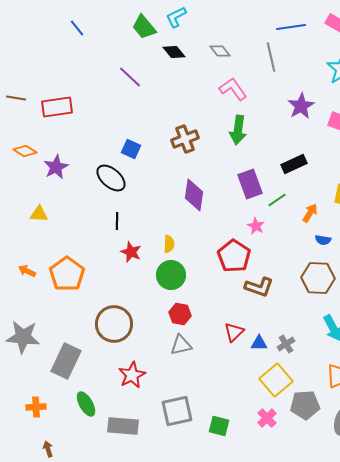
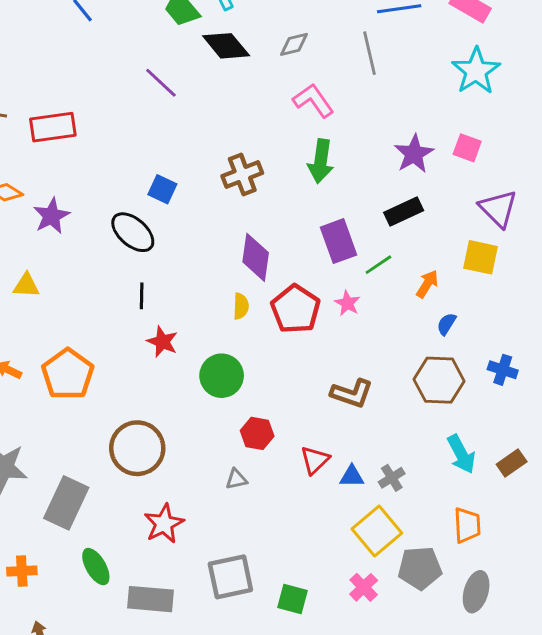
gray diamond: (220, 51) -> (294, 44), turned -65
black diamond: (174, 52) -> (226, 46), size x1.4
purple star: (301, 106) -> (414, 154), moved
blue semicircle: (323, 240) -> (446, 324), turned 112
yellow semicircle: (169, 244) -> (241, 306), moved
red pentagon: (234, 256) -> (296, 309), moved
red hexagon: (180, 314) -> (257, 433), moved
gray triangle: (181, 345) -> (236, 479), size x0.7

